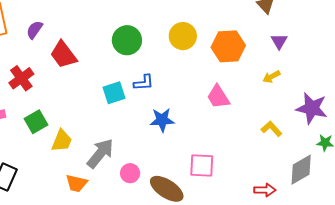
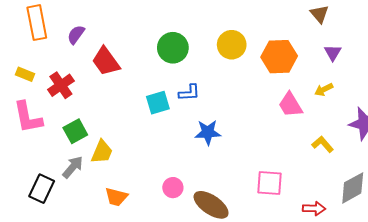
pink trapezoid: (218, 97) -> (290, 105), moved
gray arrow: (100, 153) -> (73, 167), moved, size x0.7
pink square: (202, 165) -> (270, 183), moved

